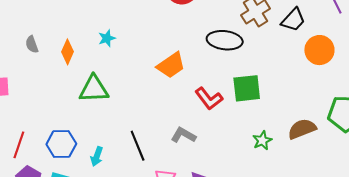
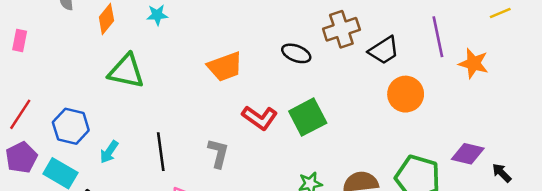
black ellipse: (225, 40) -> (296, 53), size x0.7
green square: (247, 88) -> (308, 117), turned -36
red L-shape: (209, 99) -> (260, 118), turned -32
gray L-shape: (183, 135) -> (218, 153), turned 60

